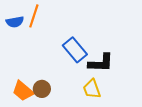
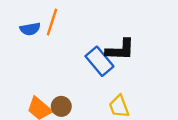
black L-shape: (101, 63) -> (120, 50), moved

